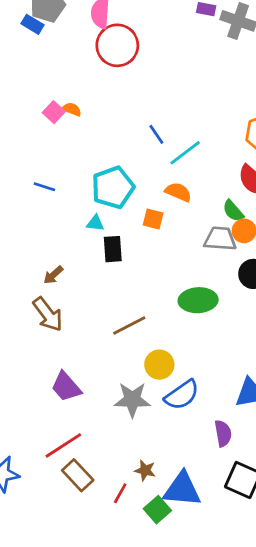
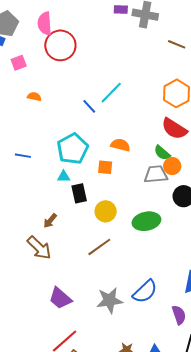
pink square: (54, 112) -> (19, 63), moved, turned 35
blue line: (156, 134) -> (89, 106), moved
cyan line: (185, 153) -> (111, 93), moved
brown arrow: (53, 275) -> (50, 221), moved
yellow circle: (159, 365) -> (106, 211), moved

